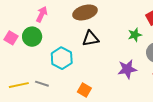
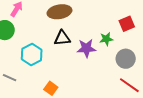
purple star: (127, 69) -> (86, 48), moved

